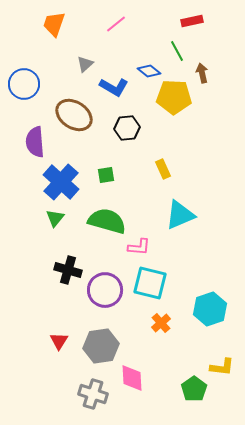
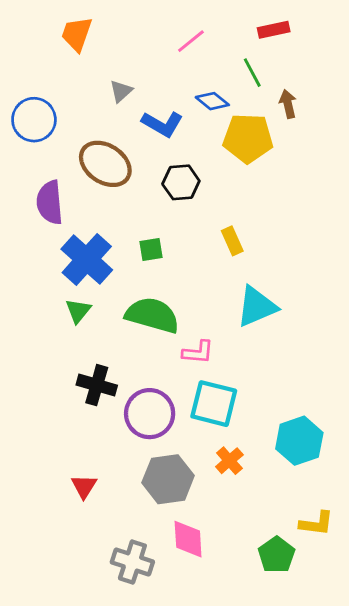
pink line: (116, 24) -> (191, 41), moved
gray hexagon: (101, 346) -> (168, 479), moved

